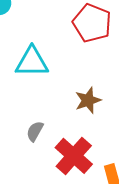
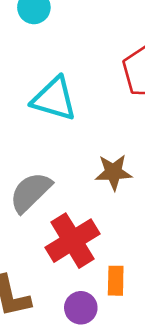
gray semicircle: (35, 131) -> (30, 192), size x1.6

